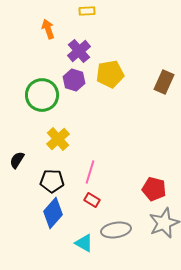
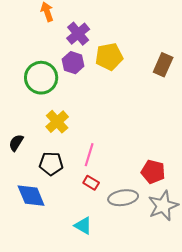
blue diamond: (53, 213) -> (31, 196), moved, turned -64
gray ellipse: (116, 230) -> (123, 198), moved

